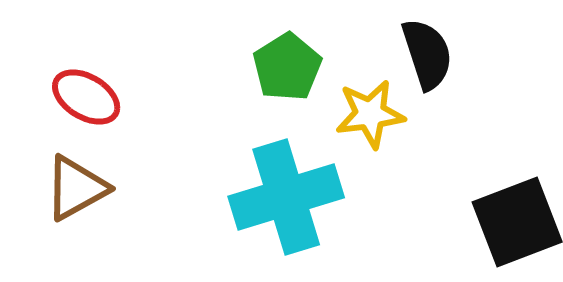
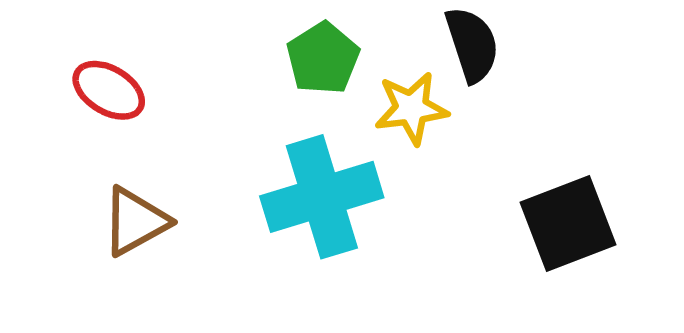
brown triangle: (76, 188) -> (135, 221), moved

